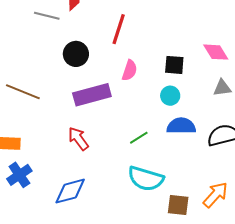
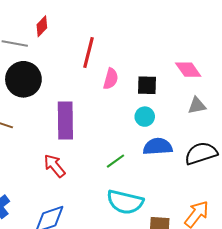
black circle: (76, 54) -> (23, 79), moved, size x1.4
pink semicircle: (130, 70) -> (111, 79), moved
purple rectangle: (92, 95) -> (65, 121), turned -72

